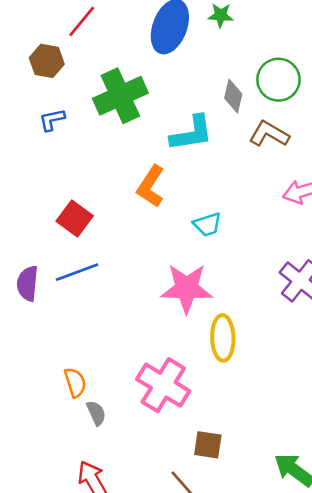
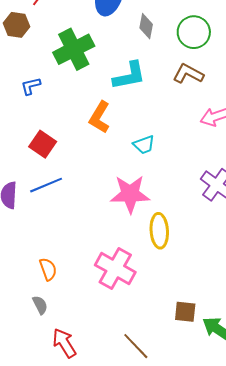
gray diamond: (233, 96) -> (146, 26), moved
blue L-shape: (52, 120) -> (31, 86), moved
gray semicircle: (96, 413) -> (40, 305), moved
brown square: (208, 445) -> (185, 312), moved

